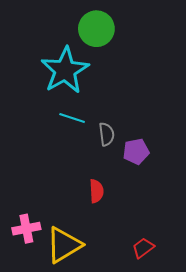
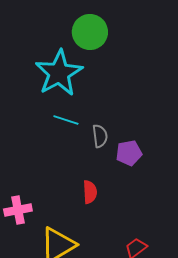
pink cross: (26, 229) -> (18, 210), moved

